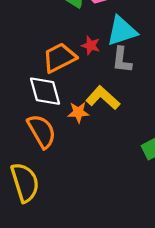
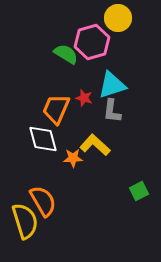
orange trapezoid: (59, 58) -> (56, 109), turned -40
orange semicircle: (42, 131) -> (43, 201), moved

